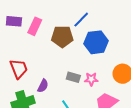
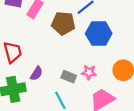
gray rectangle: (73, 77) -> (69, 77), moved

